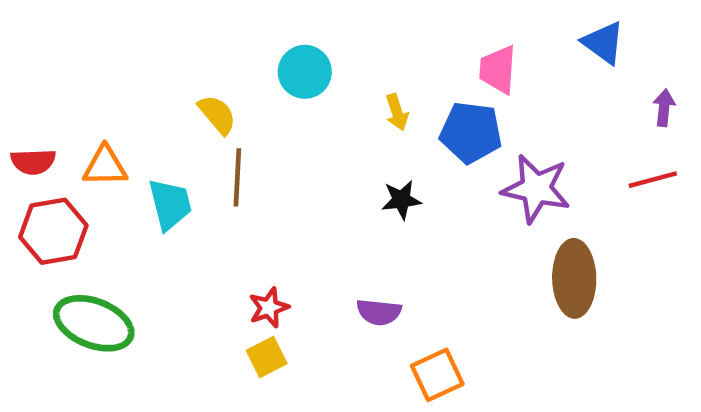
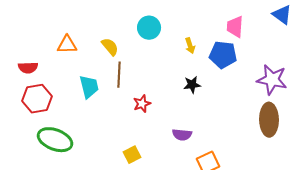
orange triangle: (105, 166) -> (67, 45), moved
purple star: (536, 189) -> (272, 80), moved
red star: (269, 308) -> (142, 104), moved

